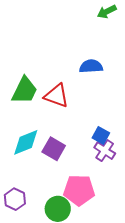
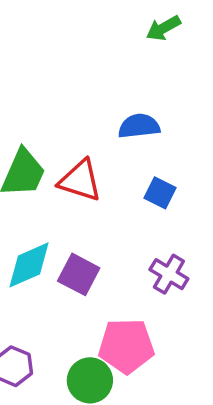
blue square: (101, 135) -> (160, 193), moved

